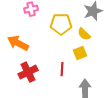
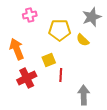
orange arrow: (18, 43) -> (17, 49), turned 40
yellow square: (80, 53) -> (49, 60), moved

